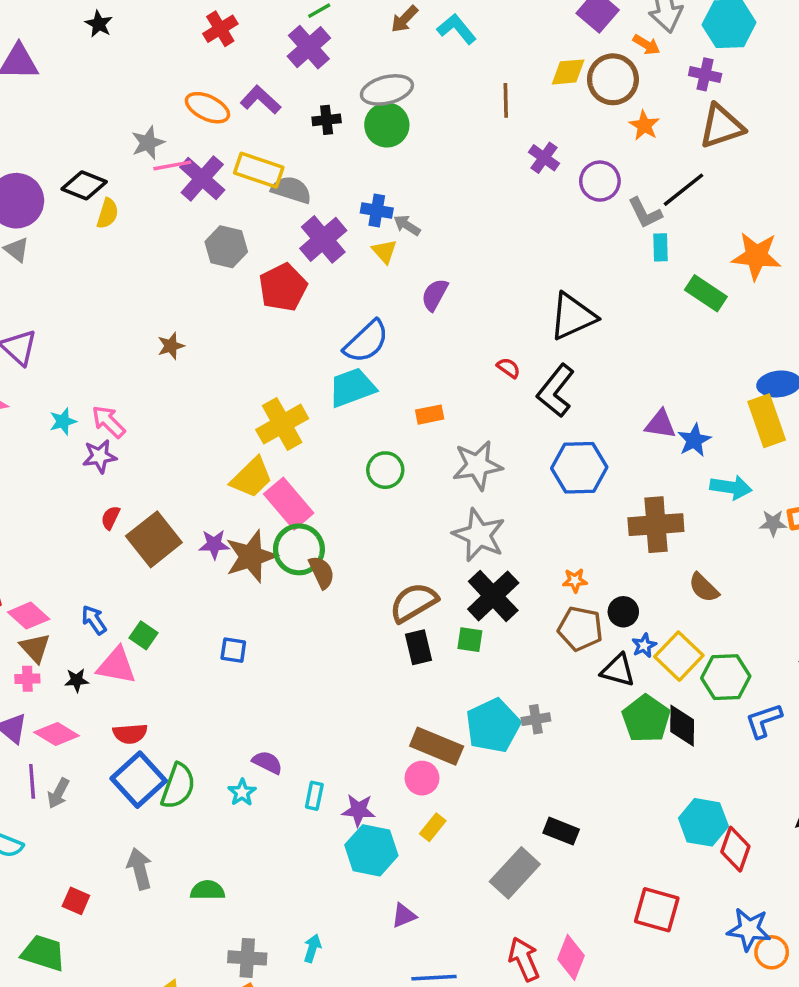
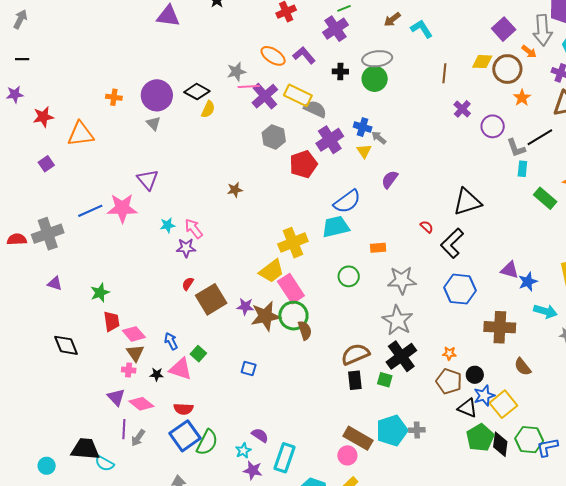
blue star: (644, 645) -> (484, 396), size x1.5
green hexagon: (726, 677) -> (529, 440), moved
cyan rectangle: (314, 796) -> (284, 458), size x1.8
purple star: (358, 810) -> (253, 470), moved

